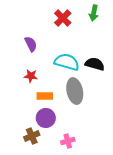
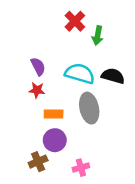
green arrow: (94, 13) -> (98, 35), moved
purple semicircle: (31, 44) -> (38, 66), moved

